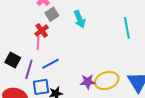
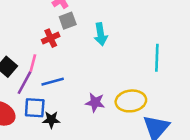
pink line: (38, 43) -> (33, 63), moved
yellow ellipse: (107, 80) -> (131, 101), moved
purple star: (88, 82) -> (95, 102), moved

